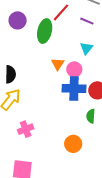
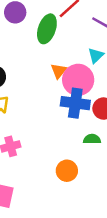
pink circle: (74, 69) -> (78, 80), size x1.6
green semicircle: (91, 116) -> (92, 139), turned 80

